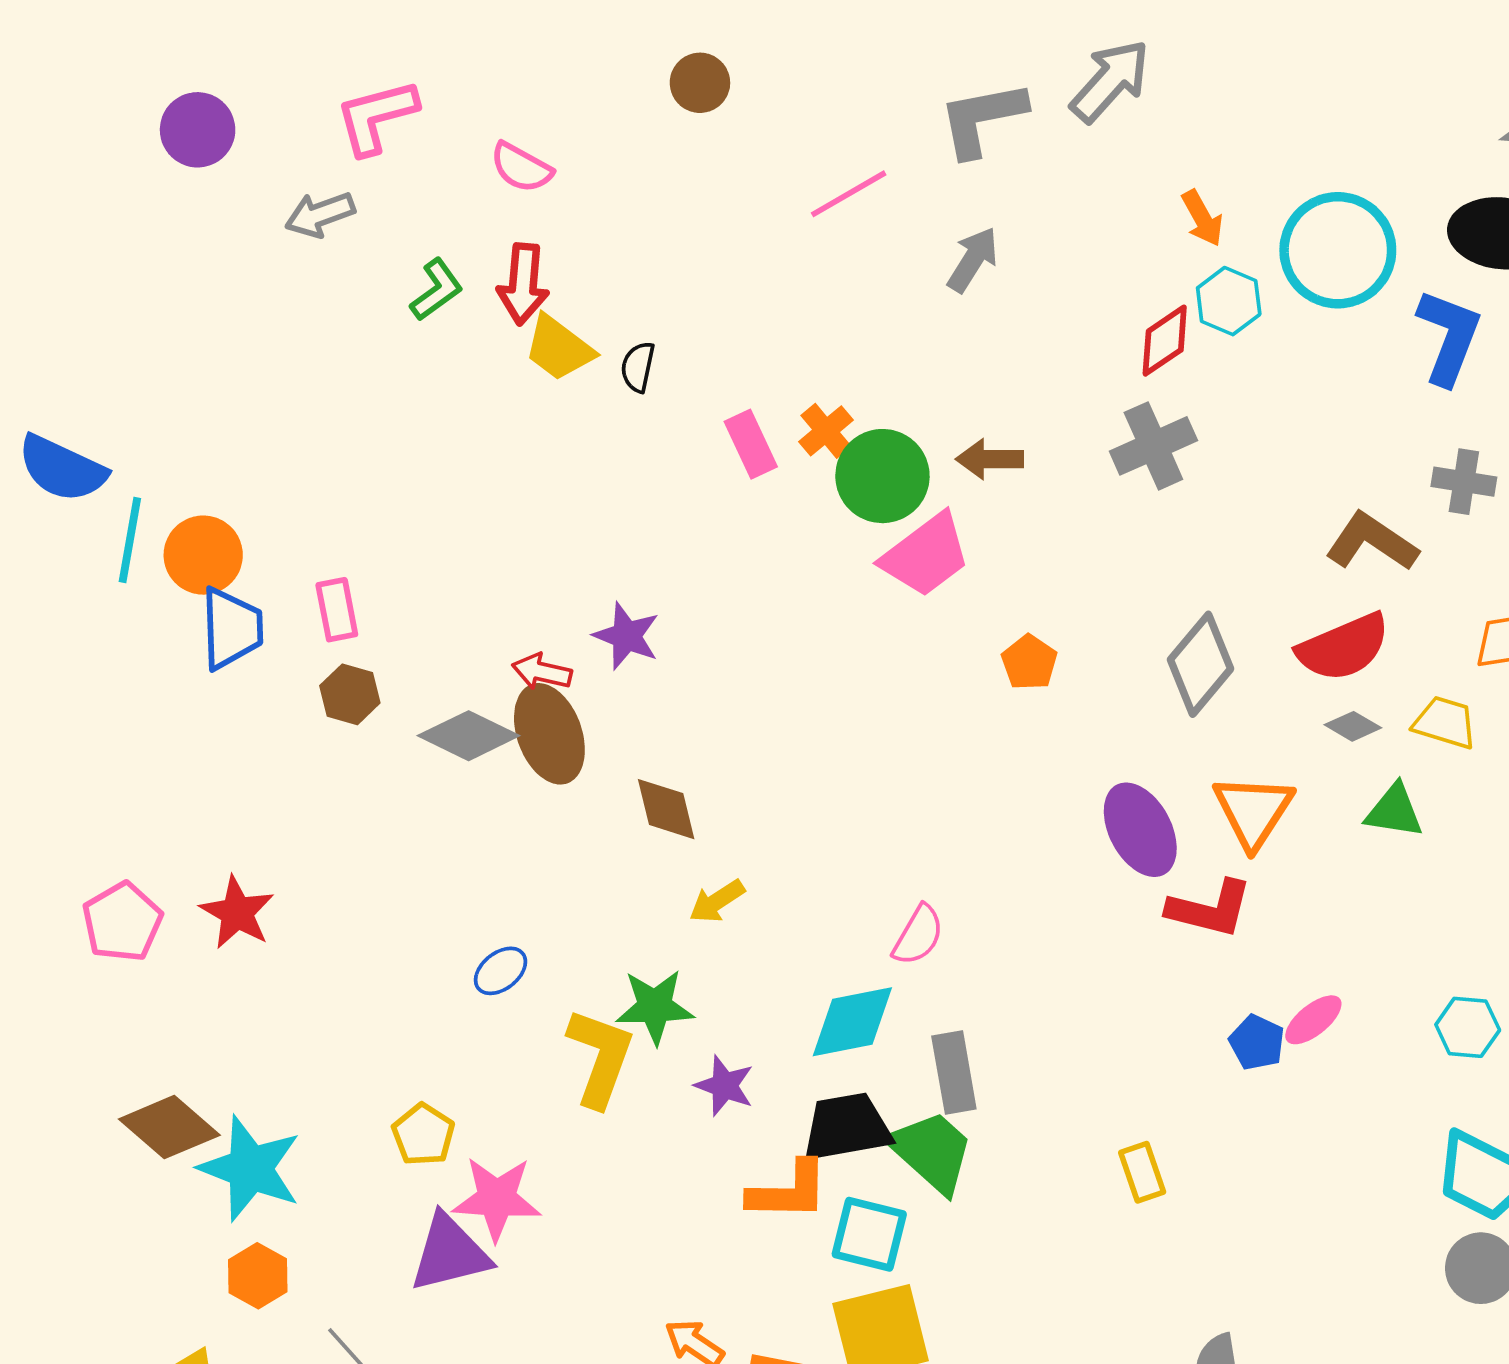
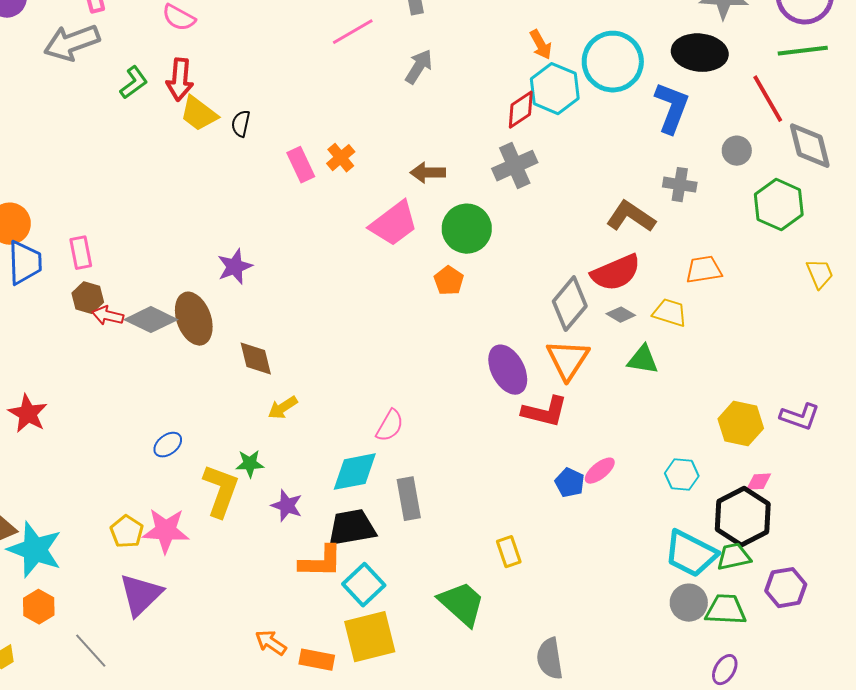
gray arrow: (320, 214) -> (72, 43), size x1.5
cyan hexagon: (1229, 301) -> (555, 89), size x1.4
green circle: (882, 476) -> (467, 229), moved
purple star: (627, 636) -> (235, 267), turned 30
gray diamond: (1200, 664) -> (570, 304), moved
red arrow: (542, 672) -> (108, 316), moved
green star: (655, 1007) -> (250, 464), size x0.7
green trapezoid: (931, 1152) -> (462, 604), moved
pink star: (497, 1199) -> (166, 531), moved
cyan square: (869, 1234) -> (364, 585), turned 33
purple triangle: (450, 1253) -> (141, 595), turned -30

